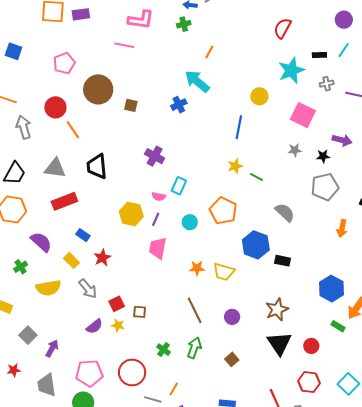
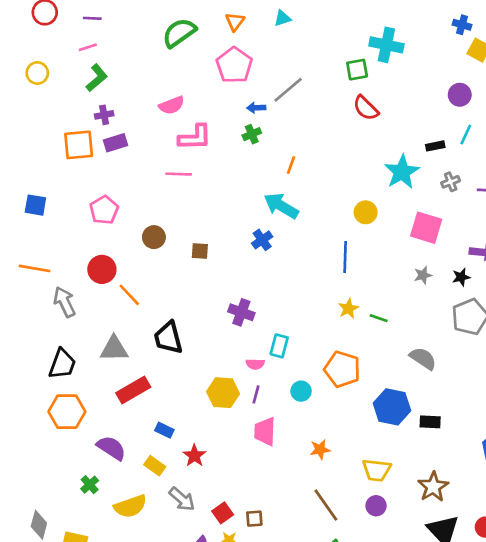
red semicircle: (282, 28) -> (366, 108), moved, turned -65
brown circle: (98, 89) -> (154, 237), size x0.6
yellow trapezoid: (224, 272) -> (377, 470), moved

